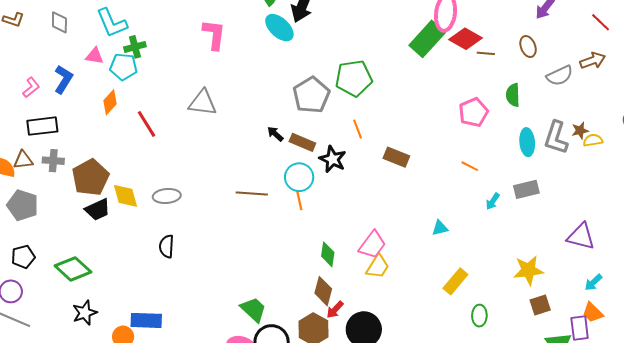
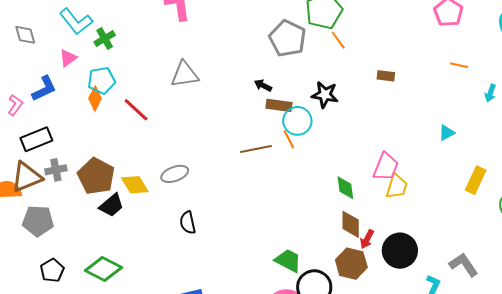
pink triangle: (95, 56) -> (68, 58), turned -30
cyan pentagon: (123, 67) -> (102, 80), moved
blue L-shape: (63, 79) -> (44, 89), turned 48
orange line: (358, 129) -> (338, 40), moved
brown rectangle: (302, 142) -> (279, 105), moved
brown rectangle: (396, 157) -> (386, 76), size x0.7
brown triangle: (23, 160) -> (27, 177), size x1.6
orange line: (299, 200) -> (289, 139), moved

